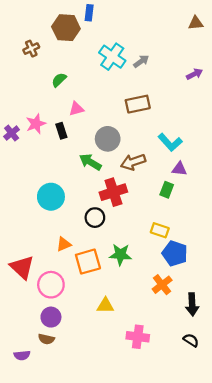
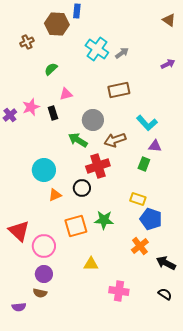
brown triangle: (196, 23) -> (169, 20), turned 40
orange triangle: (64, 244) -> (55, 195), moved
black arrow: (192, 304) -> (166, 263), turned 120

